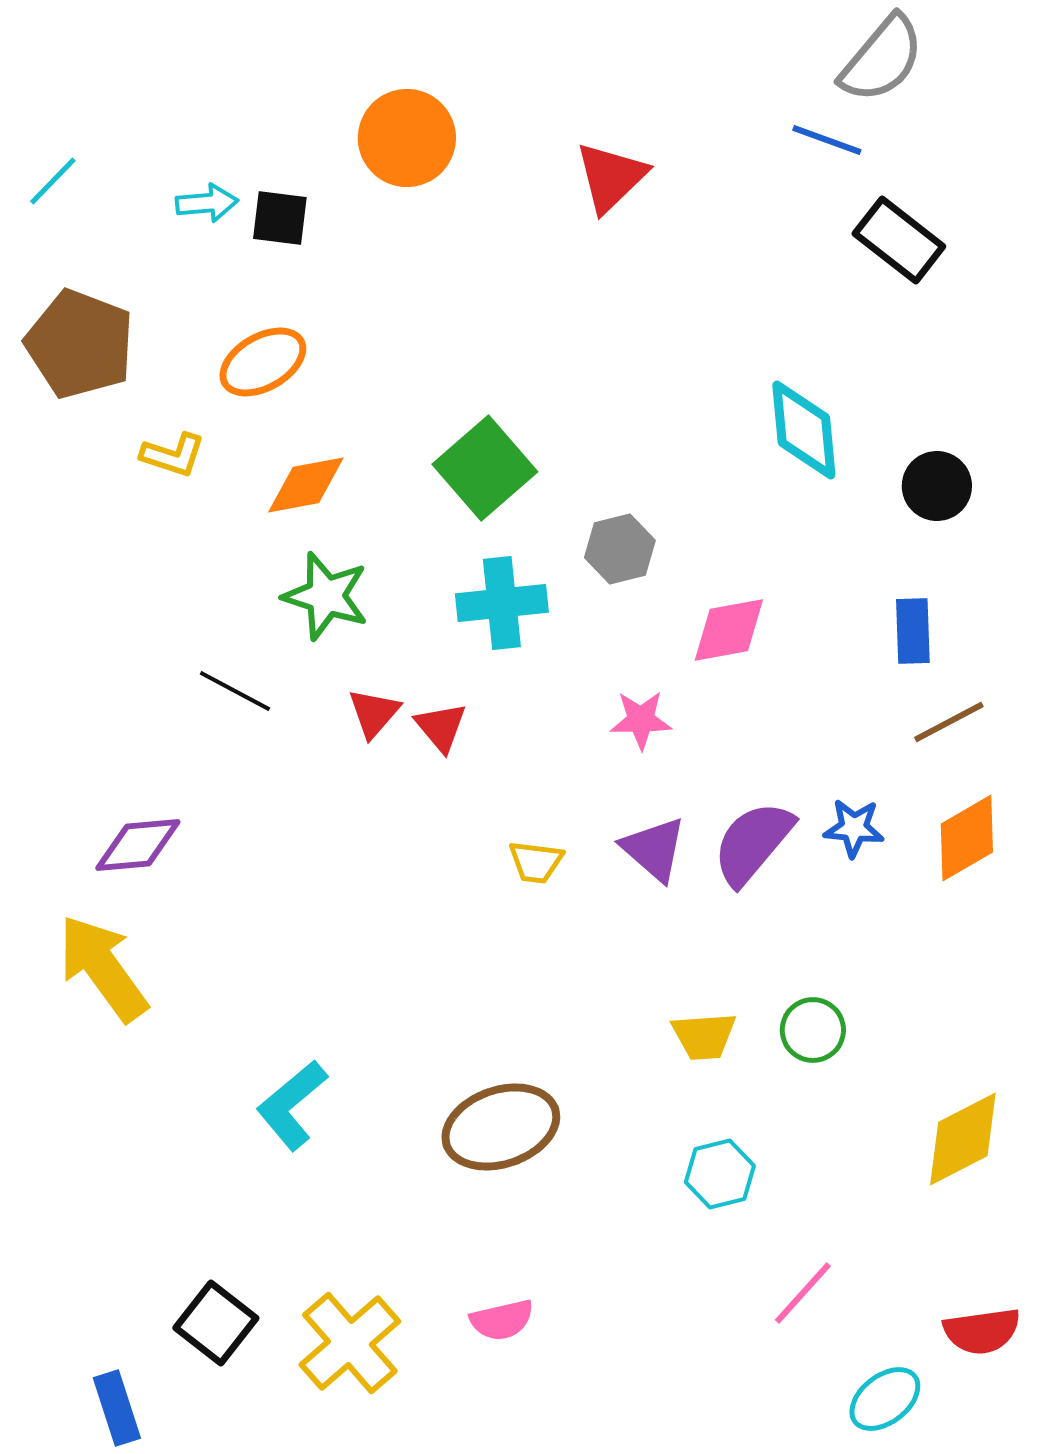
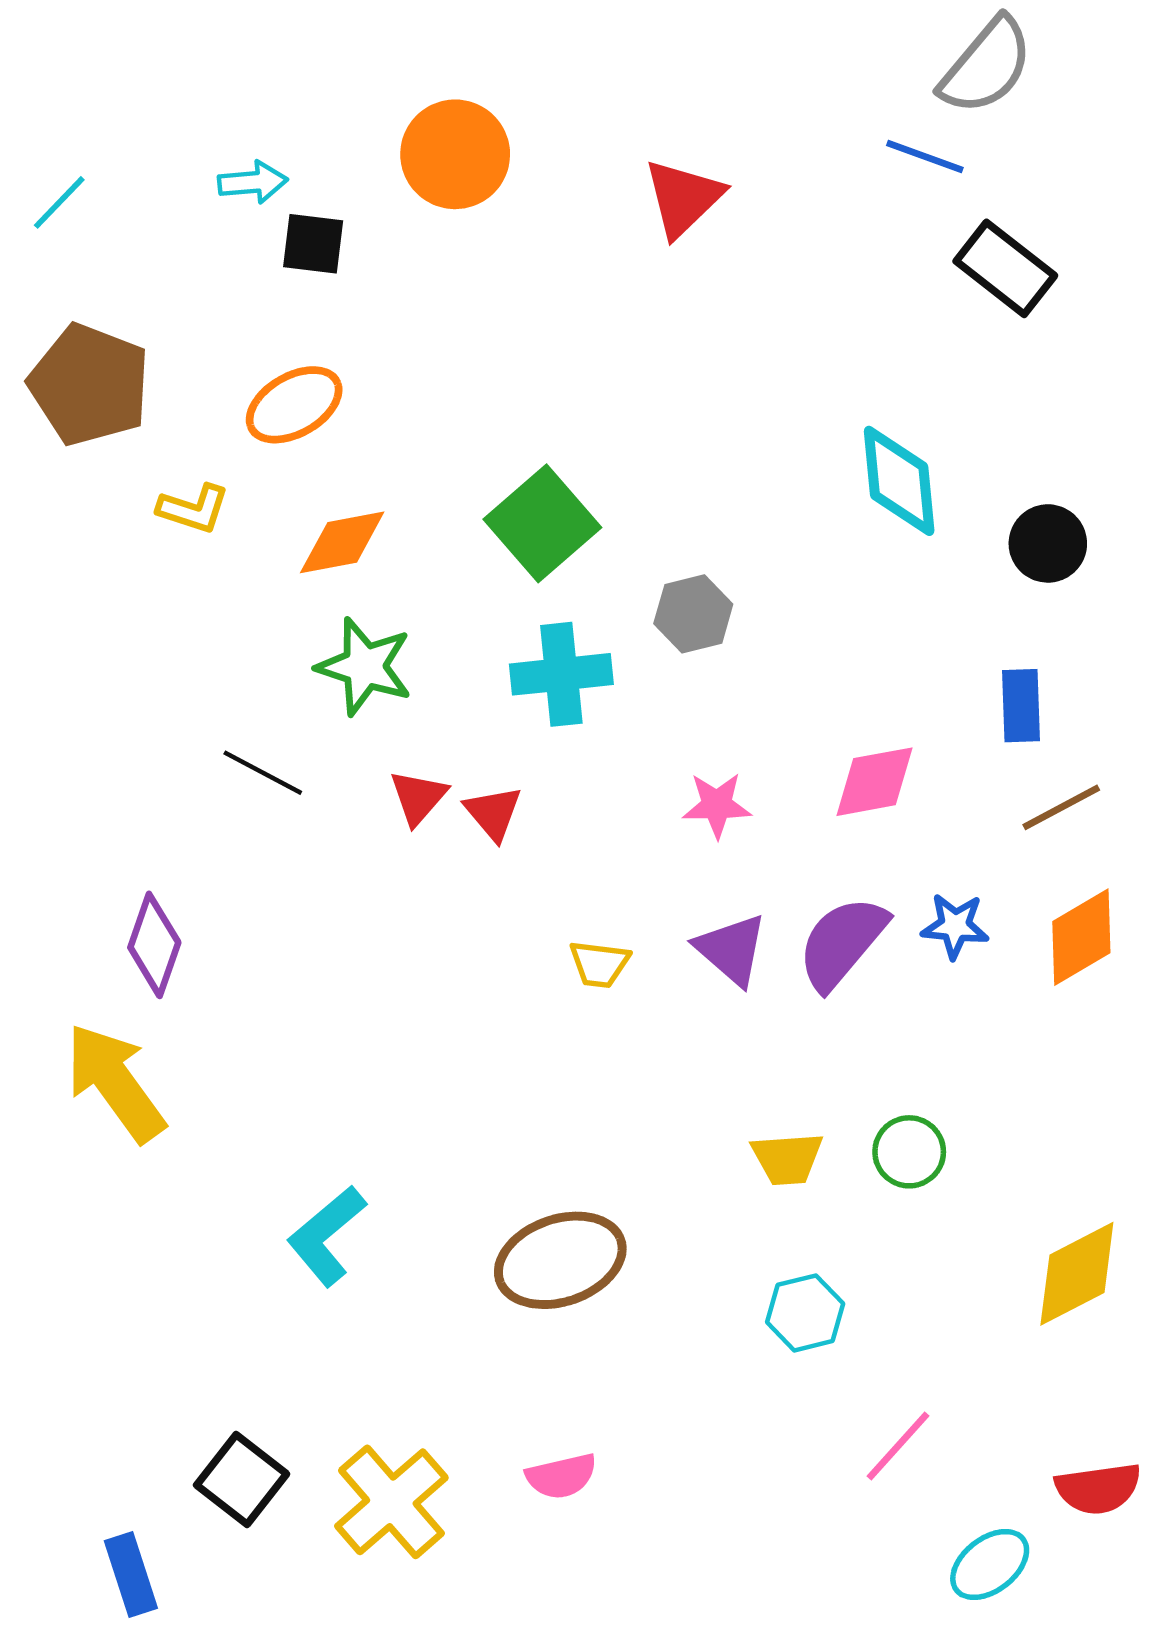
cyan arrow: (207, 203) -> (253, 182), moved
pink diamond: (729, 630) -> (875, 782), moved
purple diamond: (138, 845) -> (154, 945), turned -66

